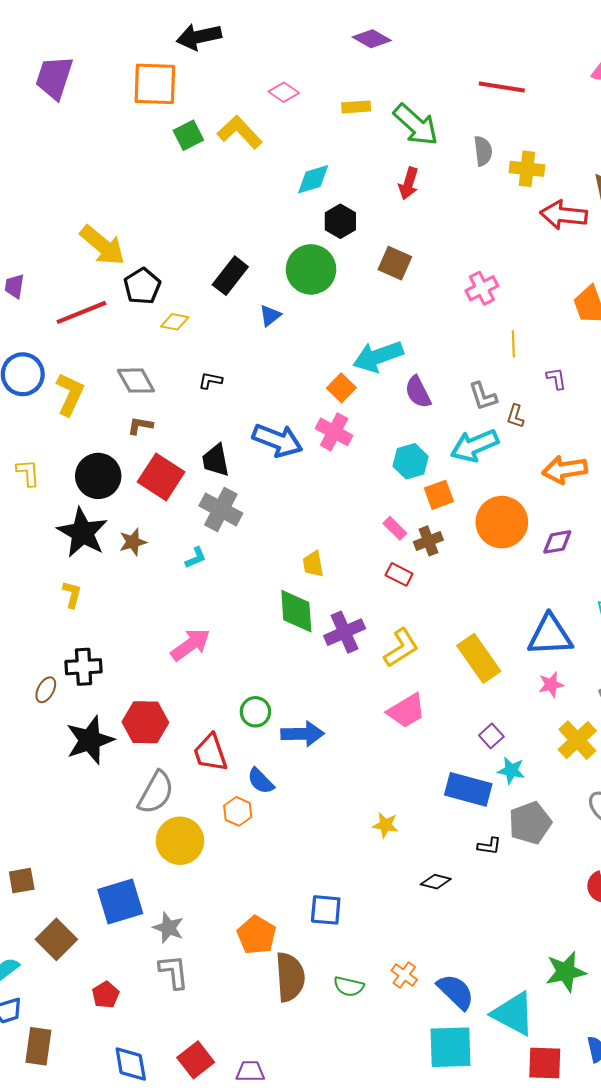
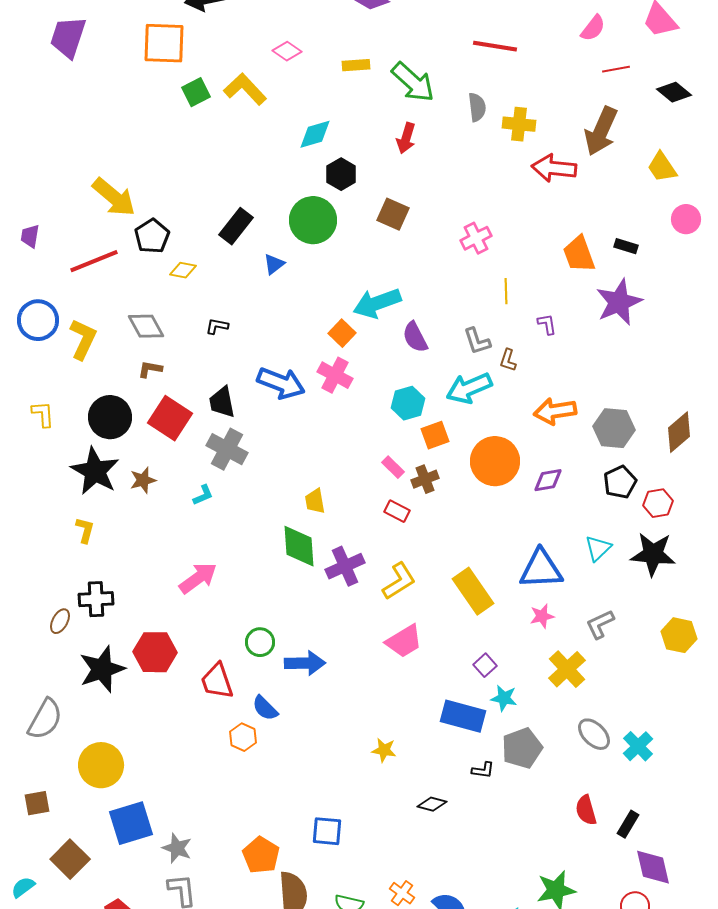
gray semicircle: (156, 793) -> (45, 719), moved
yellow circle: (180, 841) -> (101, 765), moved

